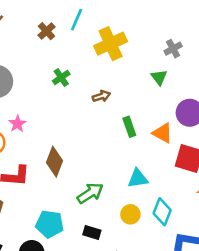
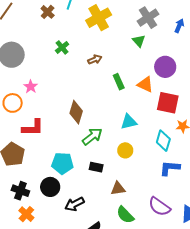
gray cross: (173, 49) -> (148, 18), size x1.5
brown diamond: (55, 162) -> (76, 112), moved
cyan diamond: (162, 212) -> (163, 141), moved

